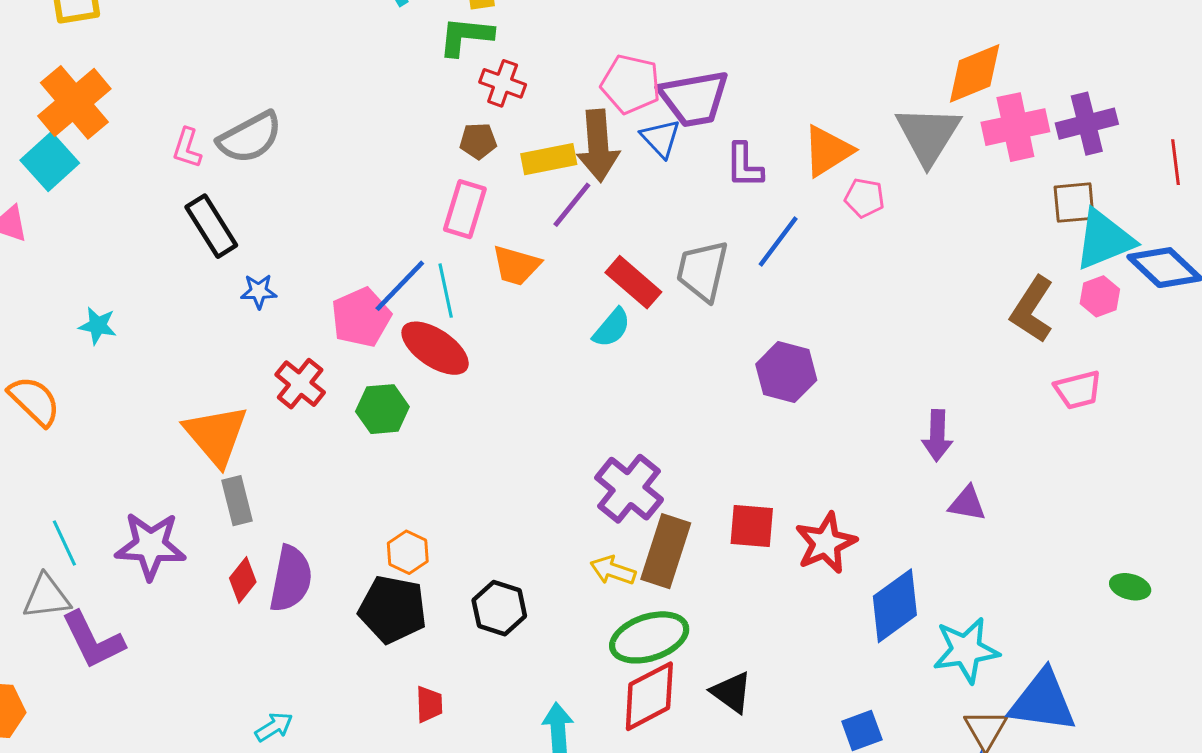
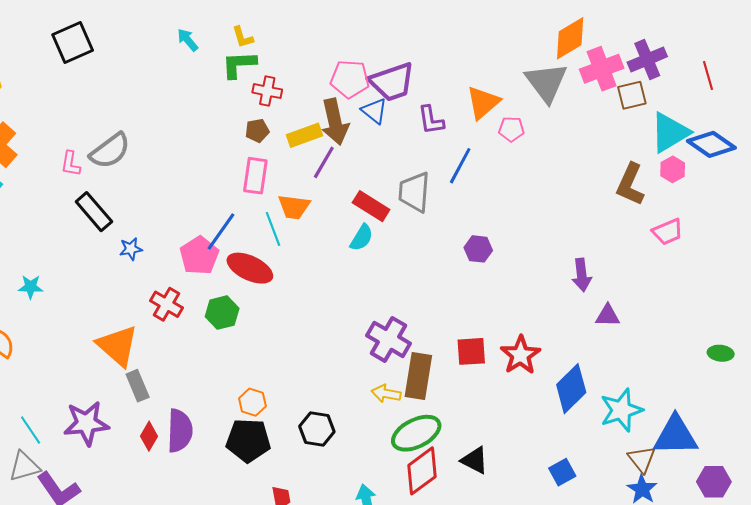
brown square: (1074, 203) -> (632, 95), moved
cyan line: (446, 291) -> (273, 229), moved
purple hexagon: (786, 372) -> (478, 249), size x0.7

